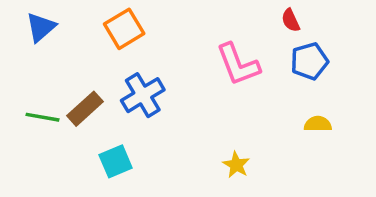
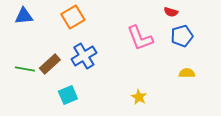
red semicircle: (291, 20) -> (171, 12), turned -48
blue triangle: (41, 27) -> (24, 16), turned 36

